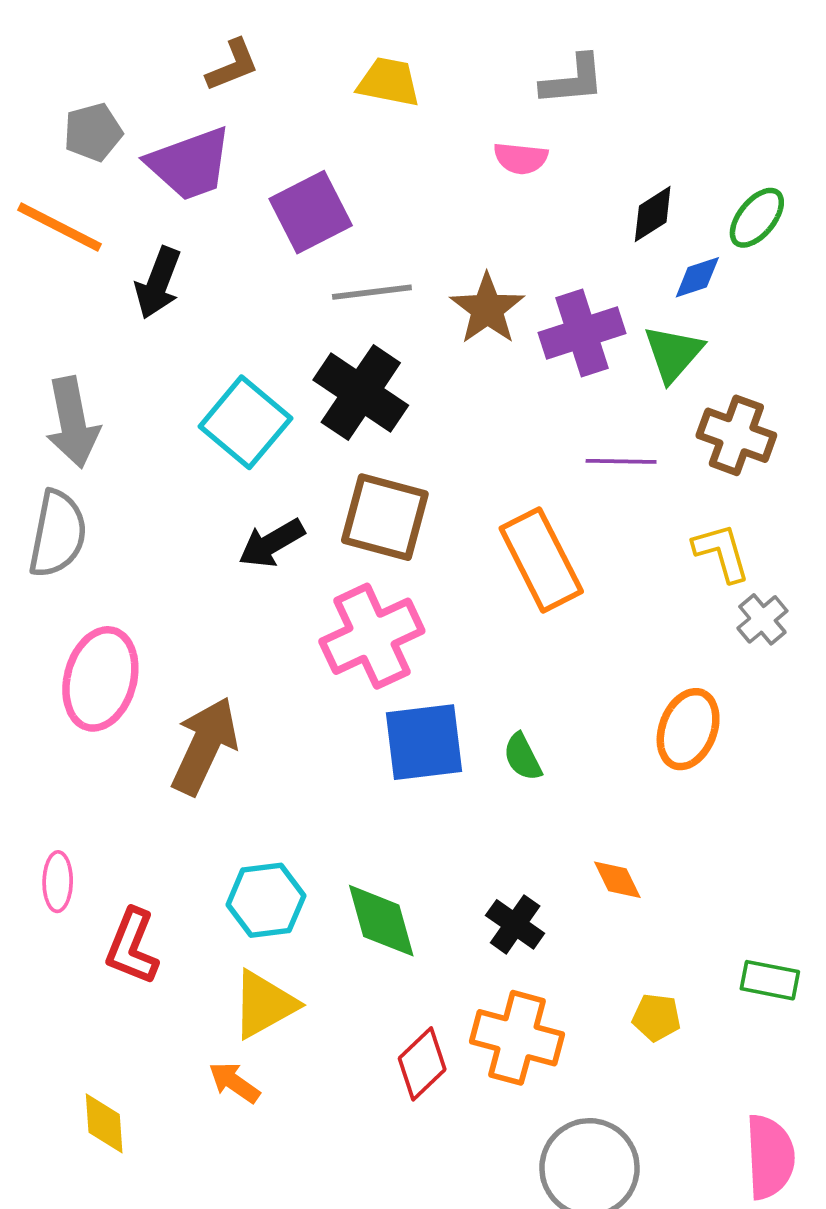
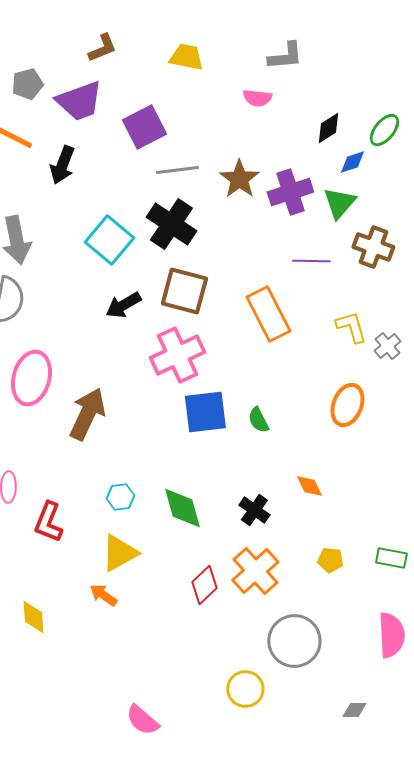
yellow L-shape: (722, 552) -> (351, 327), moved
cyan hexagon: (266, 900) -> (120, 497), size x0.7
green rectangle: (770, 980) -> (391, 558), moved
orange cross: (517, 1038) -> (255, 571), turned 33

